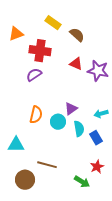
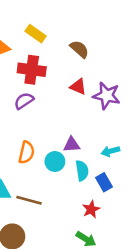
yellow rectangle: (53, 23) -> (36, 34), moved
purple triangle: (71, 109) -> (72, 145), turned 32
brown line: (47, 165) -> (29, 200), moved
red star: (97, 167) -> (91, 209), moved

